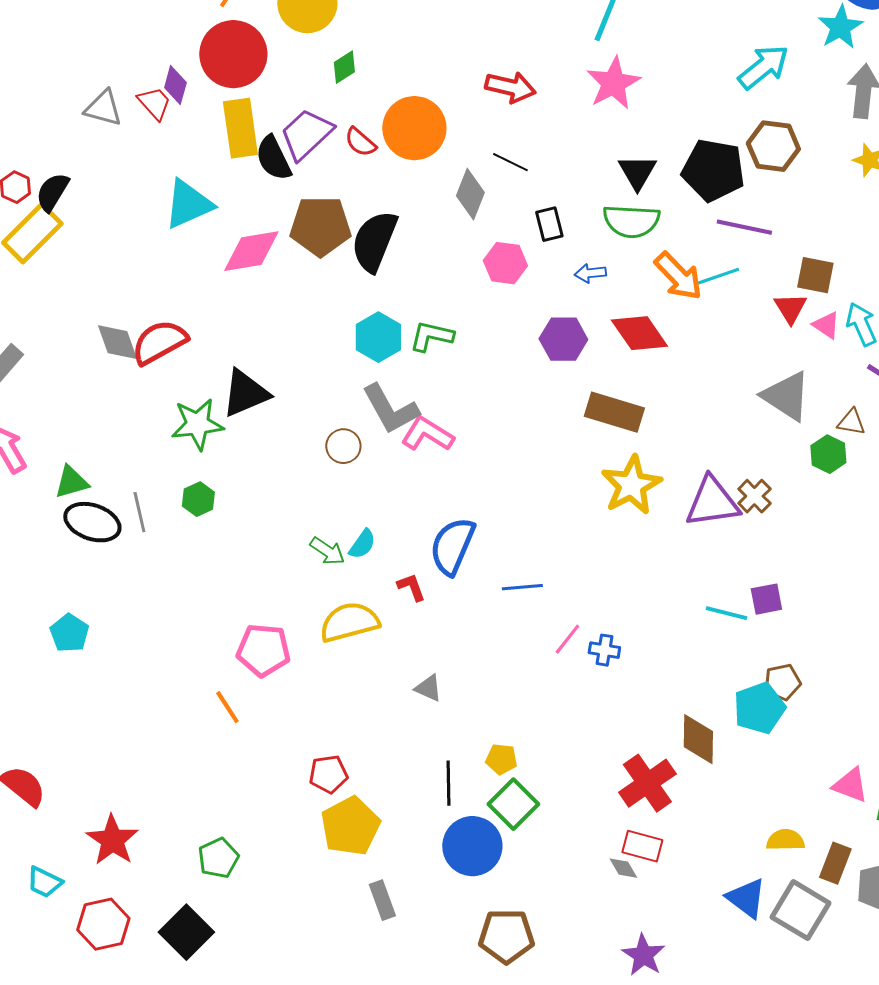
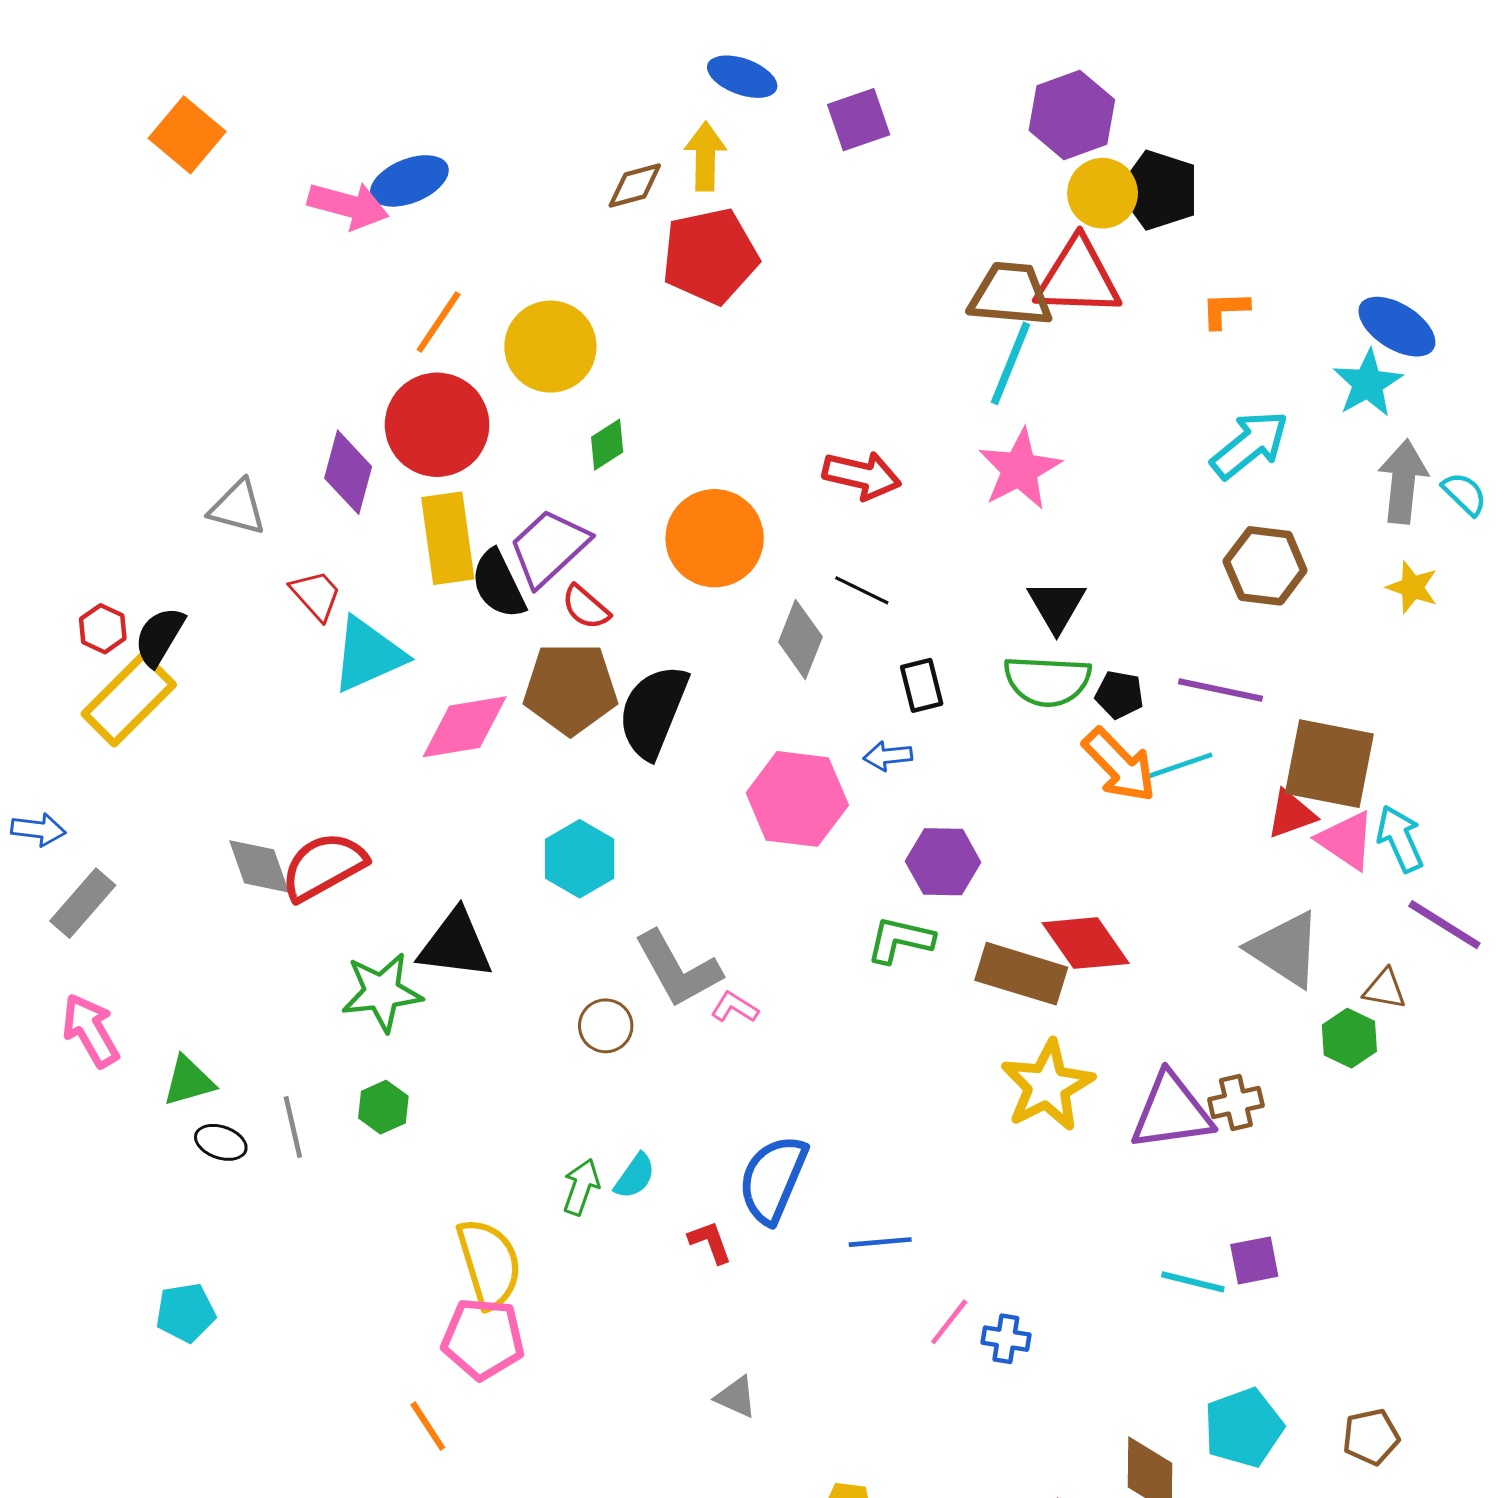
purple diamond: (175, 85) -> (348, 472), size x1.4
red trapezoid: (154, 103) -> (316, 595), moved
red semicircle: (360, 142) -> (586, 607), moved
black pentagon: (713, 170) -> (1119, 695), moved, size x0.5
pink hexagon: (505, 263) -> (797, 799), moved, size x1.5
blue arrow: (590, 273) -> (888, 756), moved
brown square: (815, 275) -> (1329, 764), size x1.6
red triangle: (790, 308) -> (1291, 814), turned 42
pink triangle: (826, 325) -> (1346, 840), size x1.4
red diamond: (639, 333) -> (1086, 943), moved
green L-shape: (431, 336) -> (900, 940), moved
cyan hexagon: (378, 337) -> (580, 859), moved
black triangle: (245, 393) -> (455, 945), turned 30
pink L-shape: (427, 434) -> (734, 1007), size x0.6
brown cross: (754, 496) -> (1236, 1103), turned 32
black ellipse: (92, 522) -> (221, 1142), size x0.6
green arrow: (327, 551) -> (581, 1187), turned -105
yellow semicircle: (349, 622) -> (489, 1264), moved, turned 88
cyan pentagon: (69, 633) -> (186, 1313), turned 30
brown pentagon: (782, 682) -> (1371, 1437), moved

